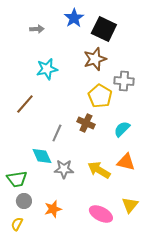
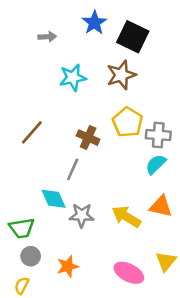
cyan star: (47, 69) -> (73, 78), moved
gray cross: (124, 81) -> (158, 135), moved
brown cross: (86, 123) -> (88, 138), moved

